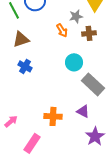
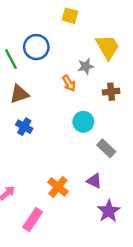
brown cross: (89, 33) -> (111, 92), moved
gray rectangle: (93, 84) -> (106, 148), size x0.7
orange cross: (53, 116) -> (58, 187), turned 36

